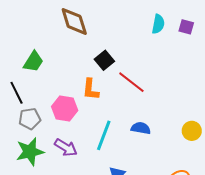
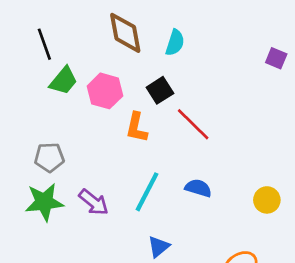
cyan semicircle: (158, 24) -> (175, 43), moved
black line: (17, 93) -> (44, 44), moved
pink hexagon: (65, 109) -> (105, 91), moved

